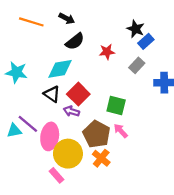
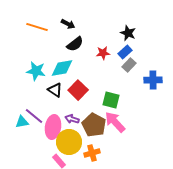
blue rectangle: (146, 41) -> (125, 52), moved
cyan star: (16, 72) -> (36, 71), moved
purple arrow: (71, 111) -> (72, 119), moved
pink arrow: (121, 131) -> (115, 122), size x1.6
orange cross: (101, 158) -> (92, 153), moved, turned 35

